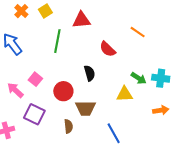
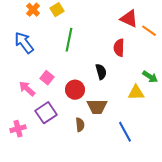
red triangle: (81, 20) -> (129, 19), moved, turned 30
red semicircle: (108, 49) -> (119, 48), turned 48
purple square: (34, 114) -> (46, 113), turned 30

